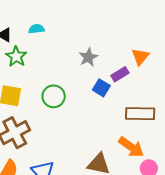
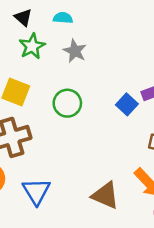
gray star: (88, 57) -> (75, 51), moved, turned -30

